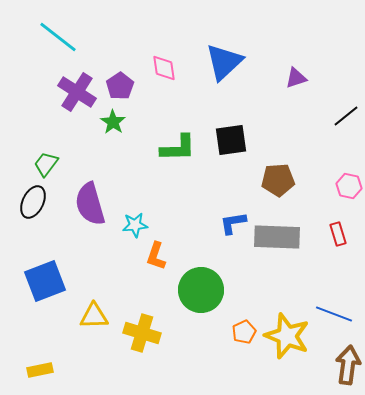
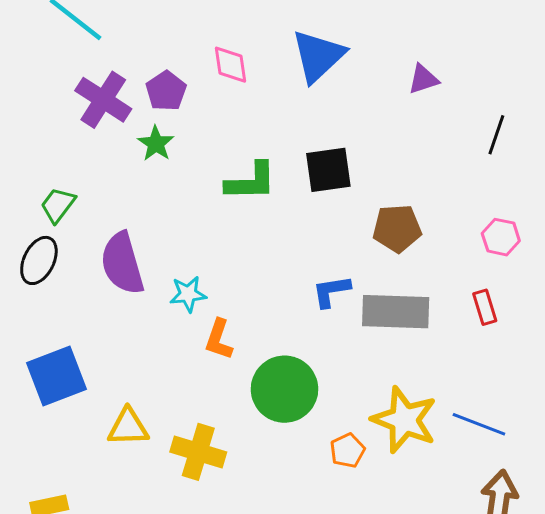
black line: (346, 116) -> (496, 135), turned -32
yellow star: (287, 336) -> (404, 420), moved

